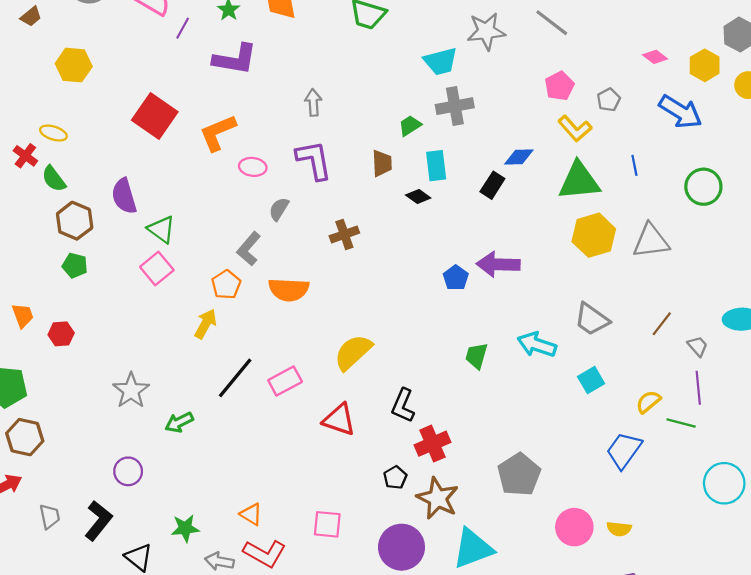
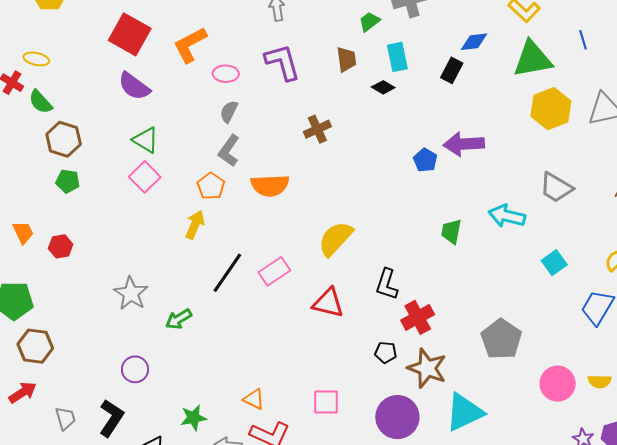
purple semicircle: (124, 196) -> (134, 86), moved, turned -32
gray semicircle: (279, 209) -> (229, 112), moved
cyan square: (591, 380) -> (554, 263), moved
black pentagon: (395, 477) -> (386, 352), turned -30

